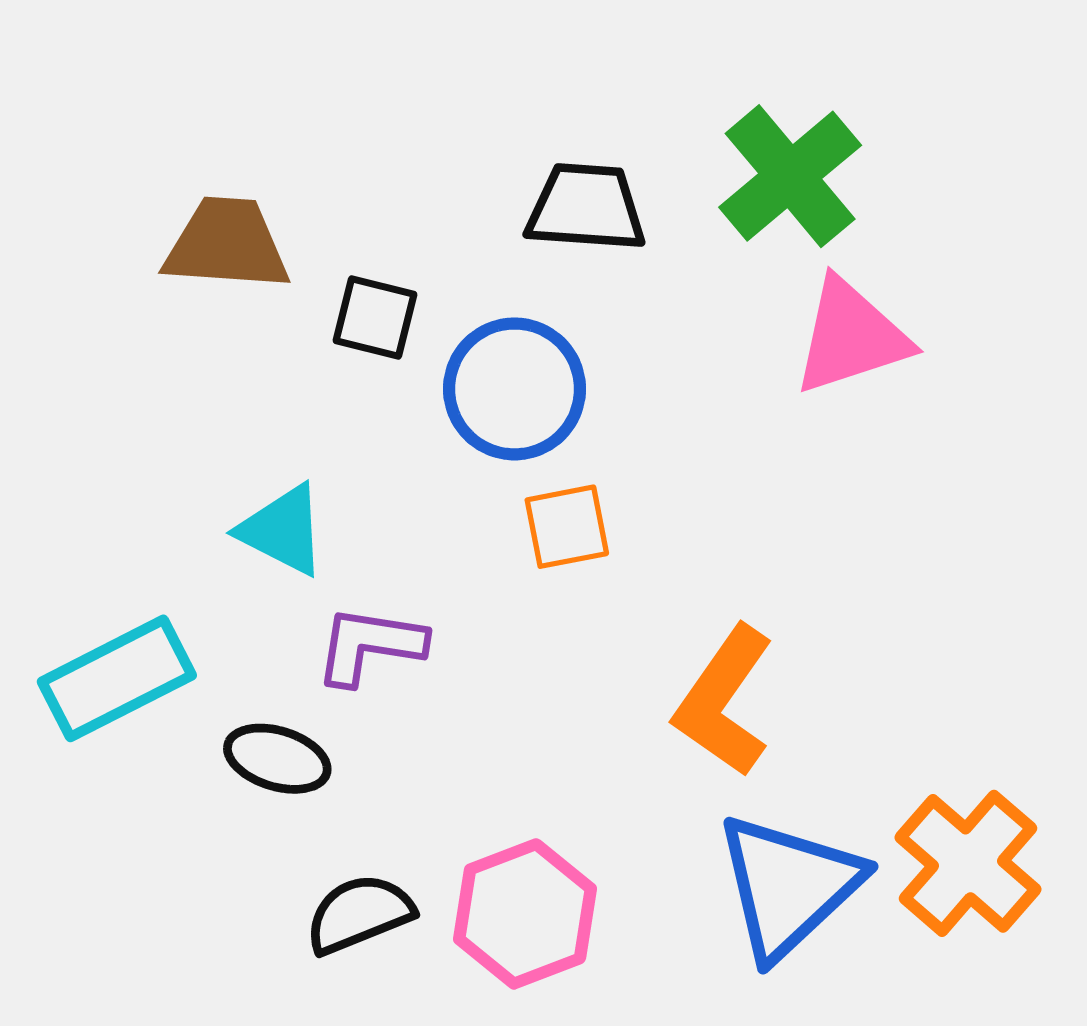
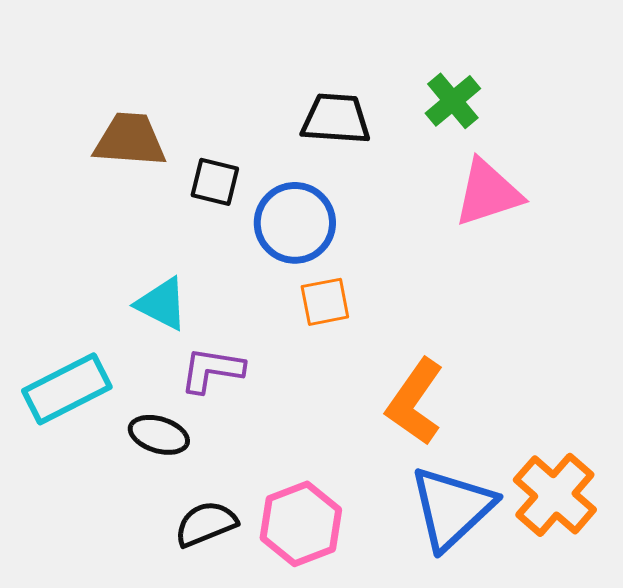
green cross: (790, 176) -> (453, 101), size x0.7

